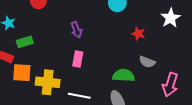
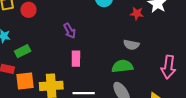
red star: (138, 34) -> (137, 13), moved
gray semicircle: (147, 62) -> (131, 45), moved

